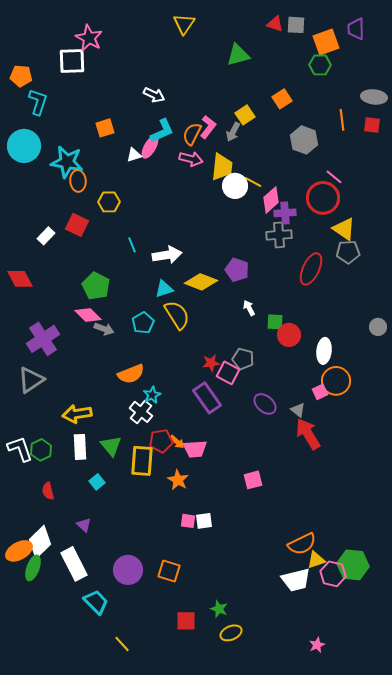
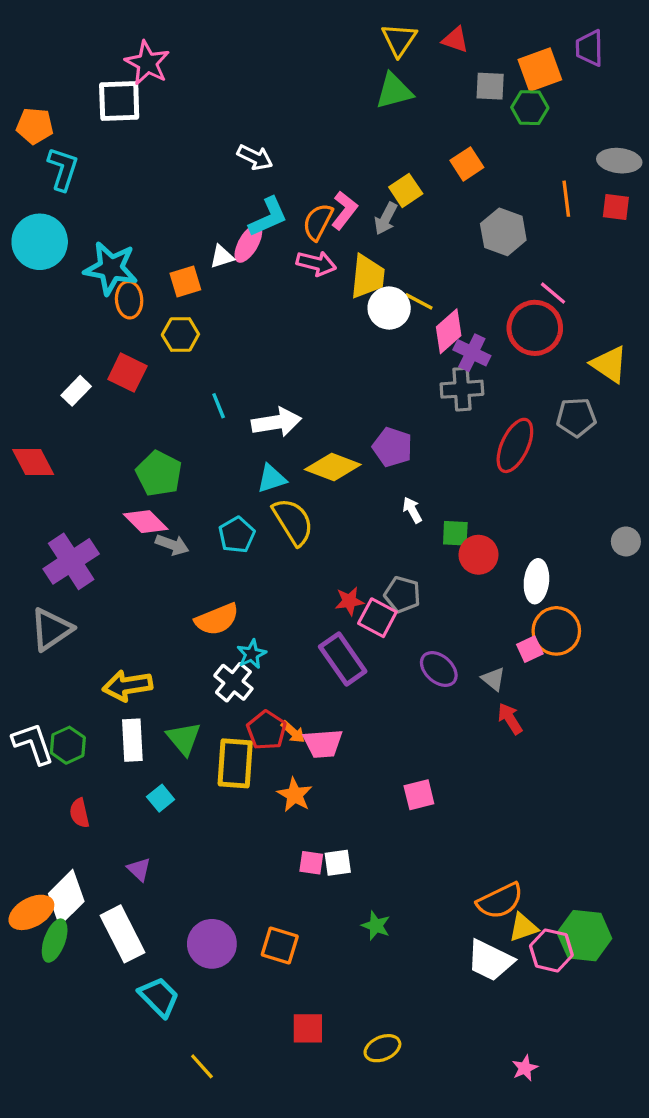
yellow triangle: (184, 24) -> (399, 40), moved
gray square: (296, 25) -> (490, 86), moved
orange square: (105, 128) -> (185, 282), moved
purple cross: (285, 213) -> (472, 353), turned 30
yellow triangle: (344, 229) -> (609, 364), moved
red arrow: (308, 434) -> (510, 719), size x0.6
red pentagon: (161, 441) -> (267, 730), turned -30
white trapezoid: (296, 580) -> (490, 960), turned 40
green star: (219, 609) -> (376, 926), moved

